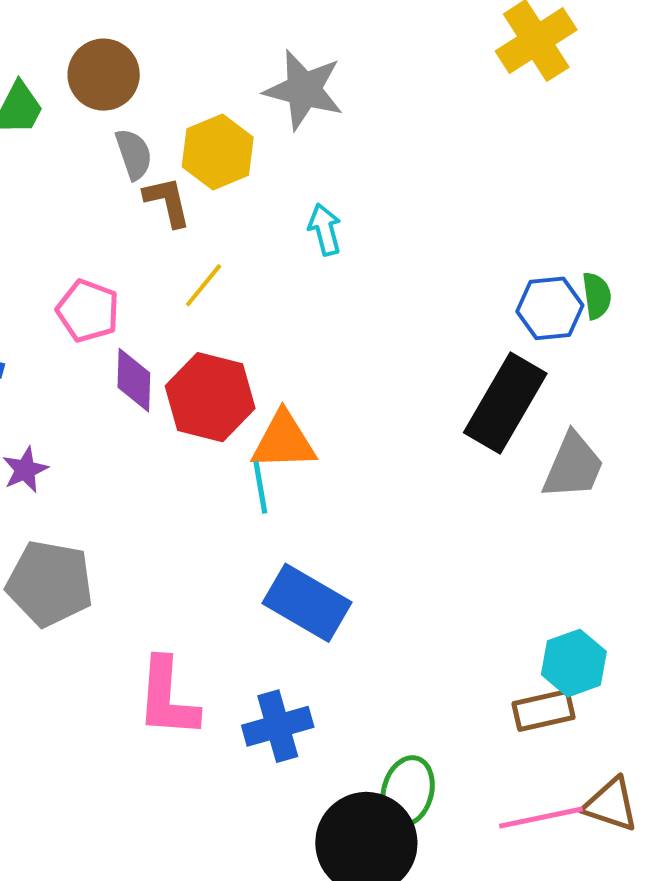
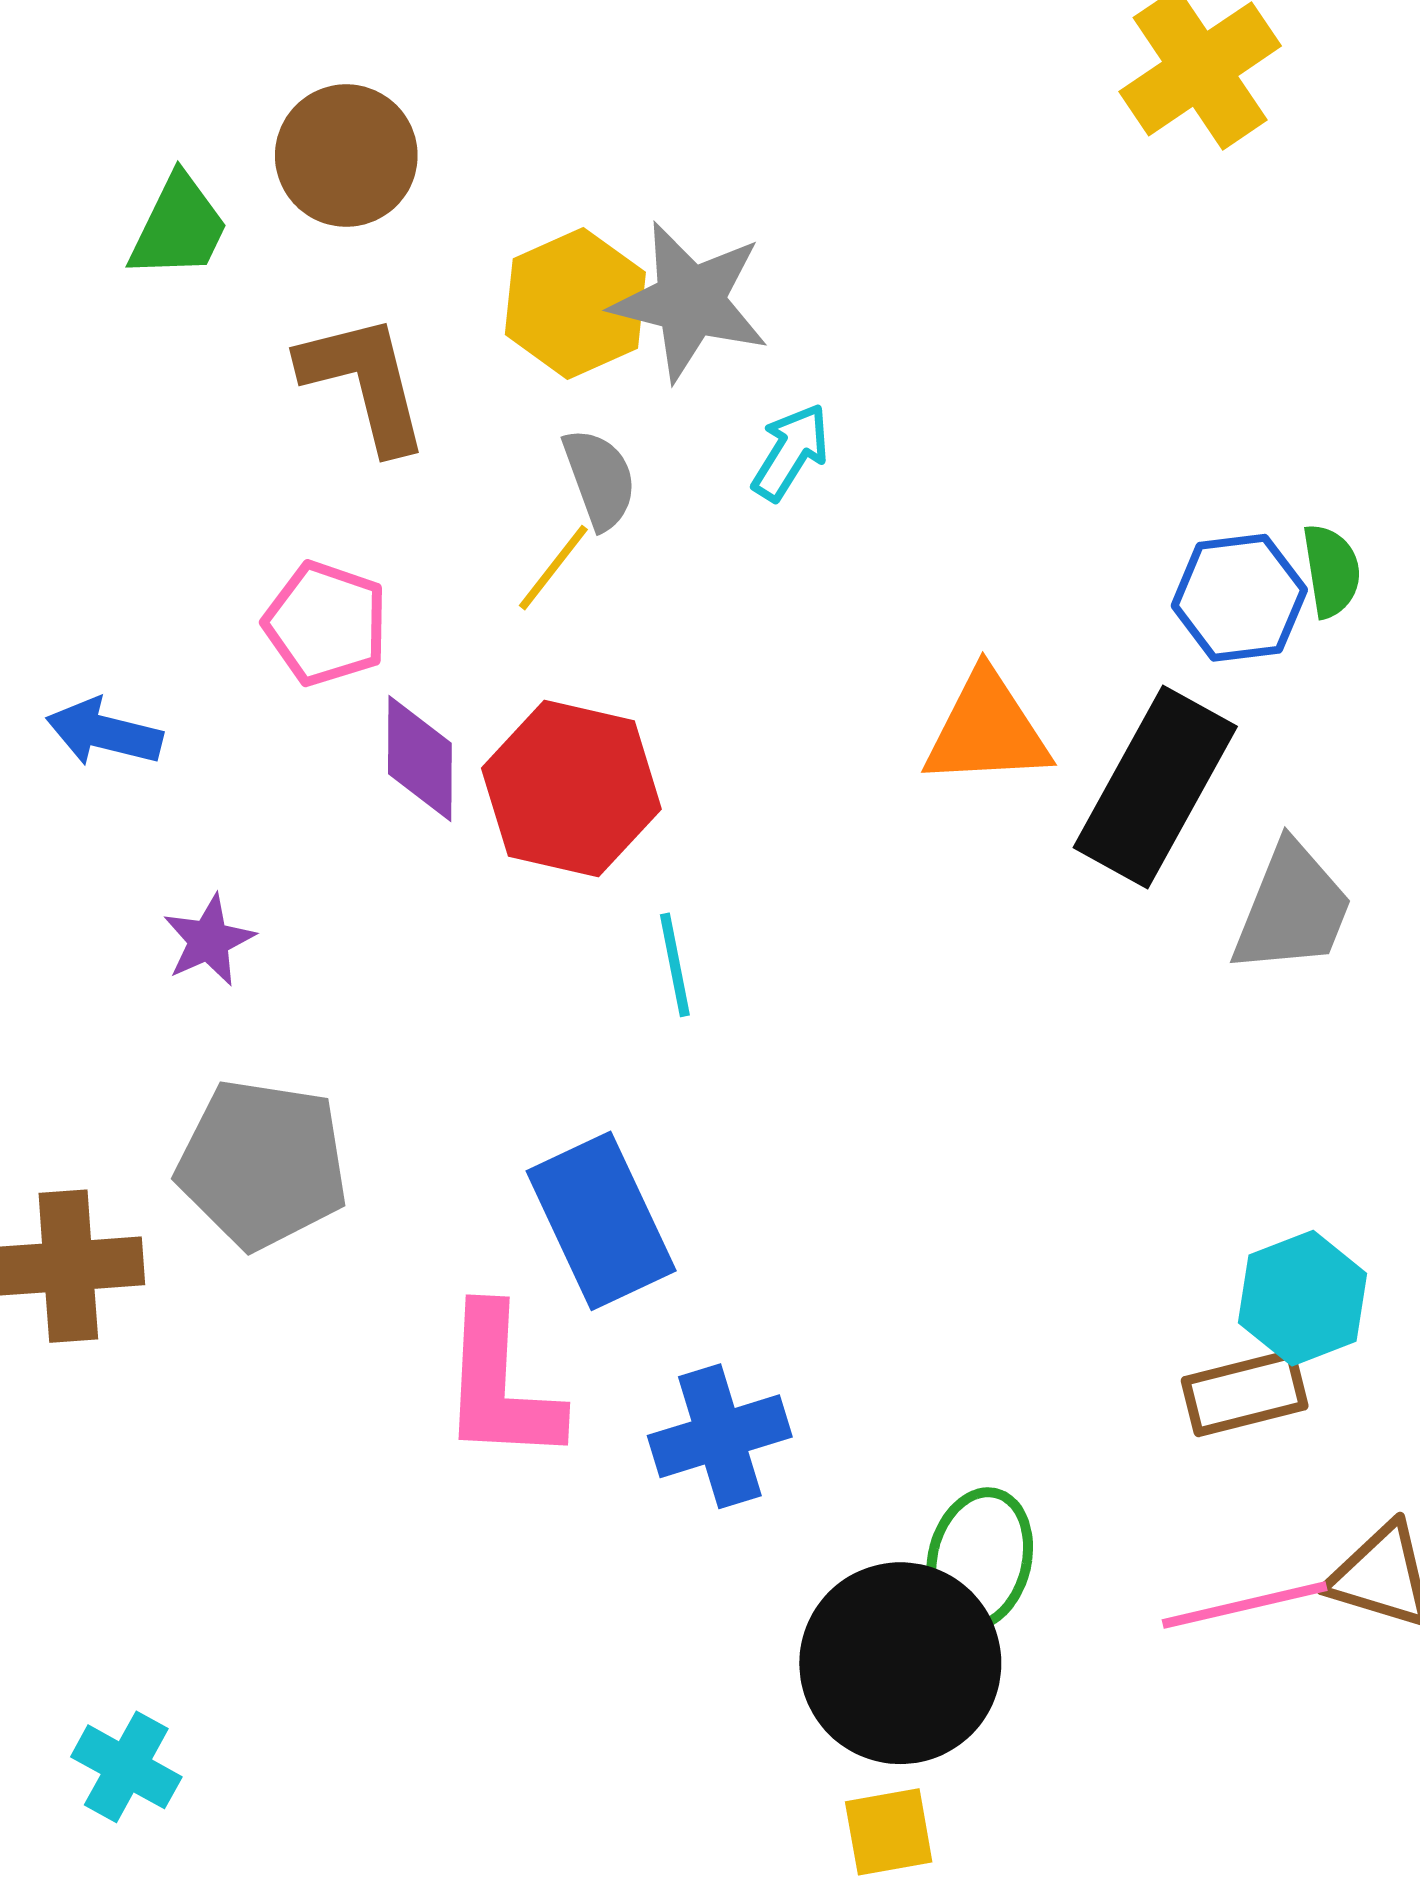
gray star: (304, 90) -> (690, 301), moved
gray semicircle: (134, 154) -> (600, 479), moved
brown L-shape: (167, 202) -> (364, 382), moved, size x1.4
cyan arrow: (325, 229) -> (791, 452), turned 48
orange triangle: (284, 441) -> (987, 730), moved
blue rectangle: (307, 603) -> (601, 1221), moved, turned 36

